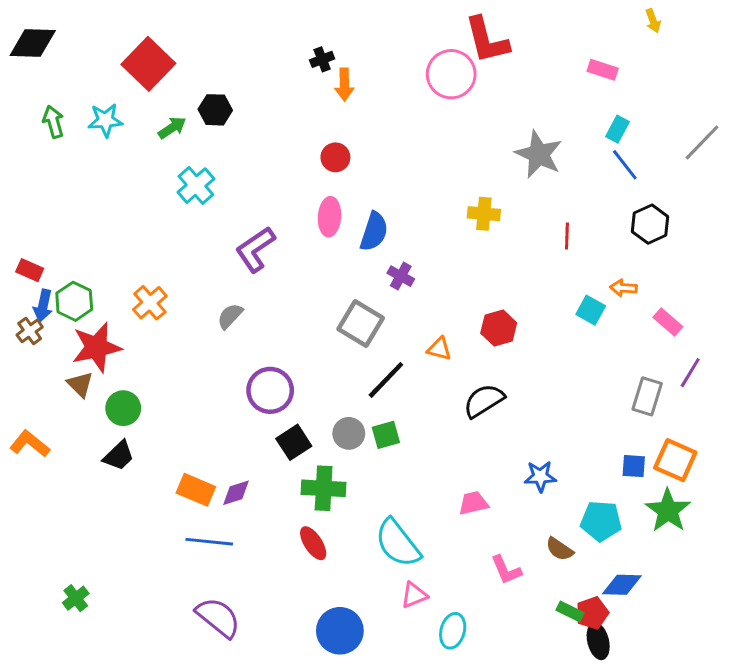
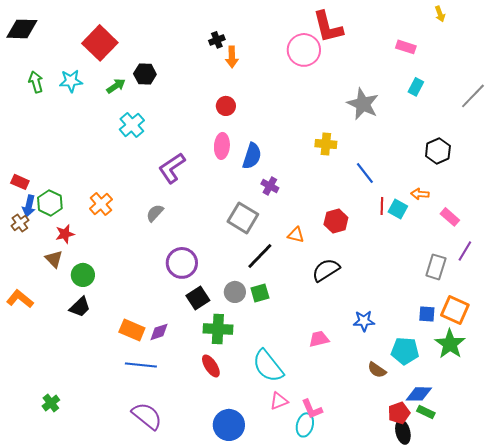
blue line: (625, 165) -> (365, 173), moved
red line: (567, 236) -> (382, 206), moved
red star: (96, 347) -> (65, 234), size x0.6
pink L-shape: (506, 570) -> (312, 409), moved
green rectangle: (570, 611) -> (426, 412), moved

